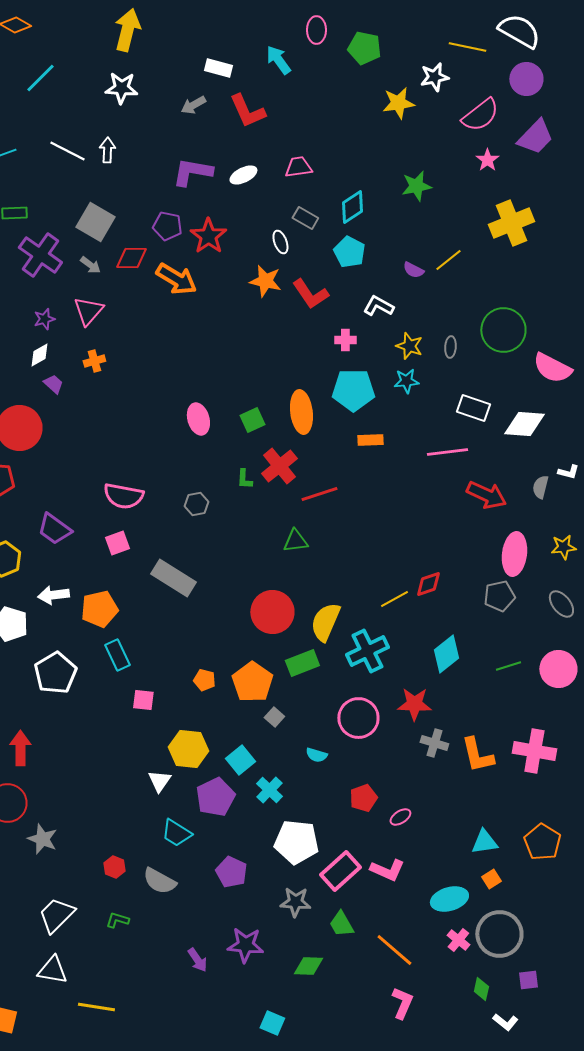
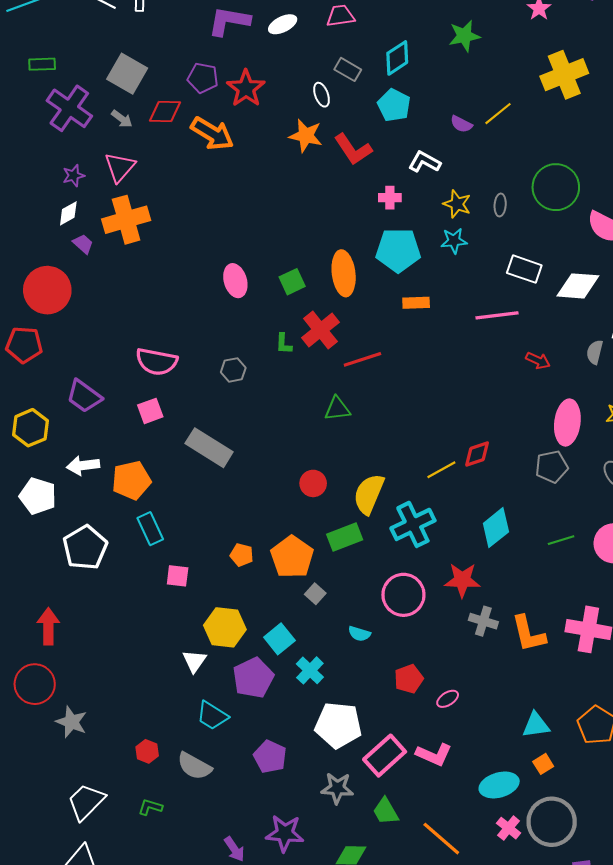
orange cross: (94, 361) -> (126, 220), size x2.0
red arrow: (486, 495) -> (538, 360), size x0.6
red circle: (272, 612) -> (313, 483), size x0.6

